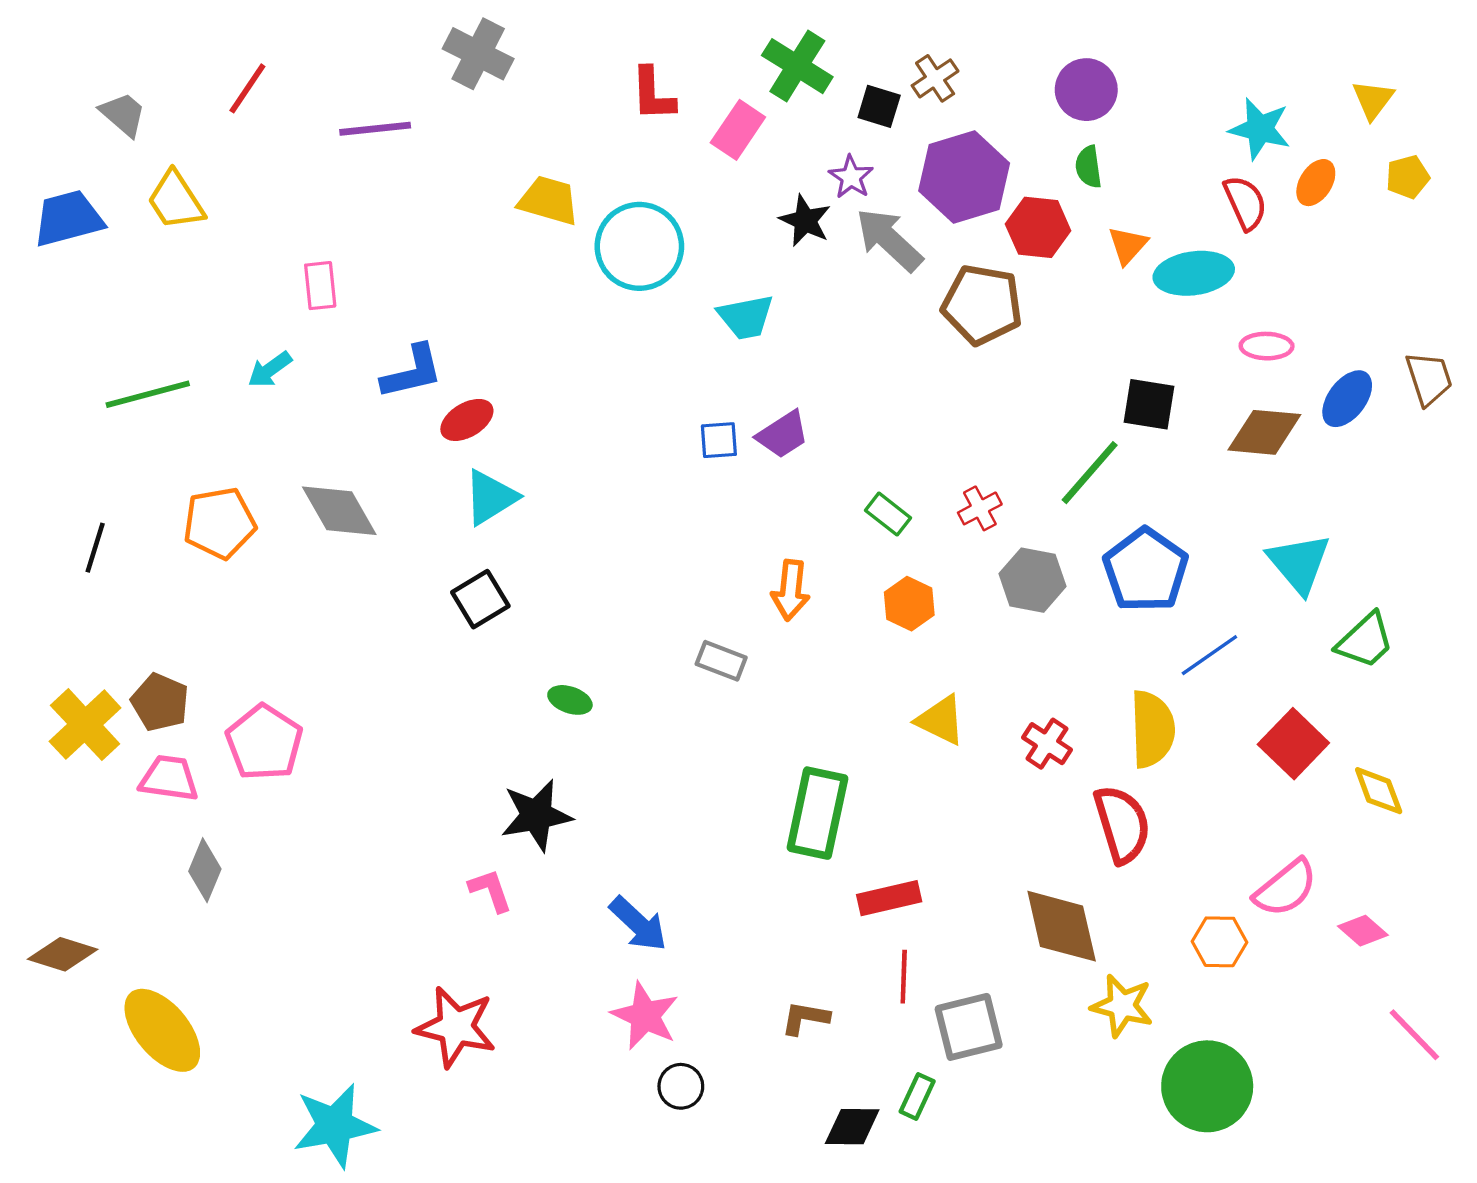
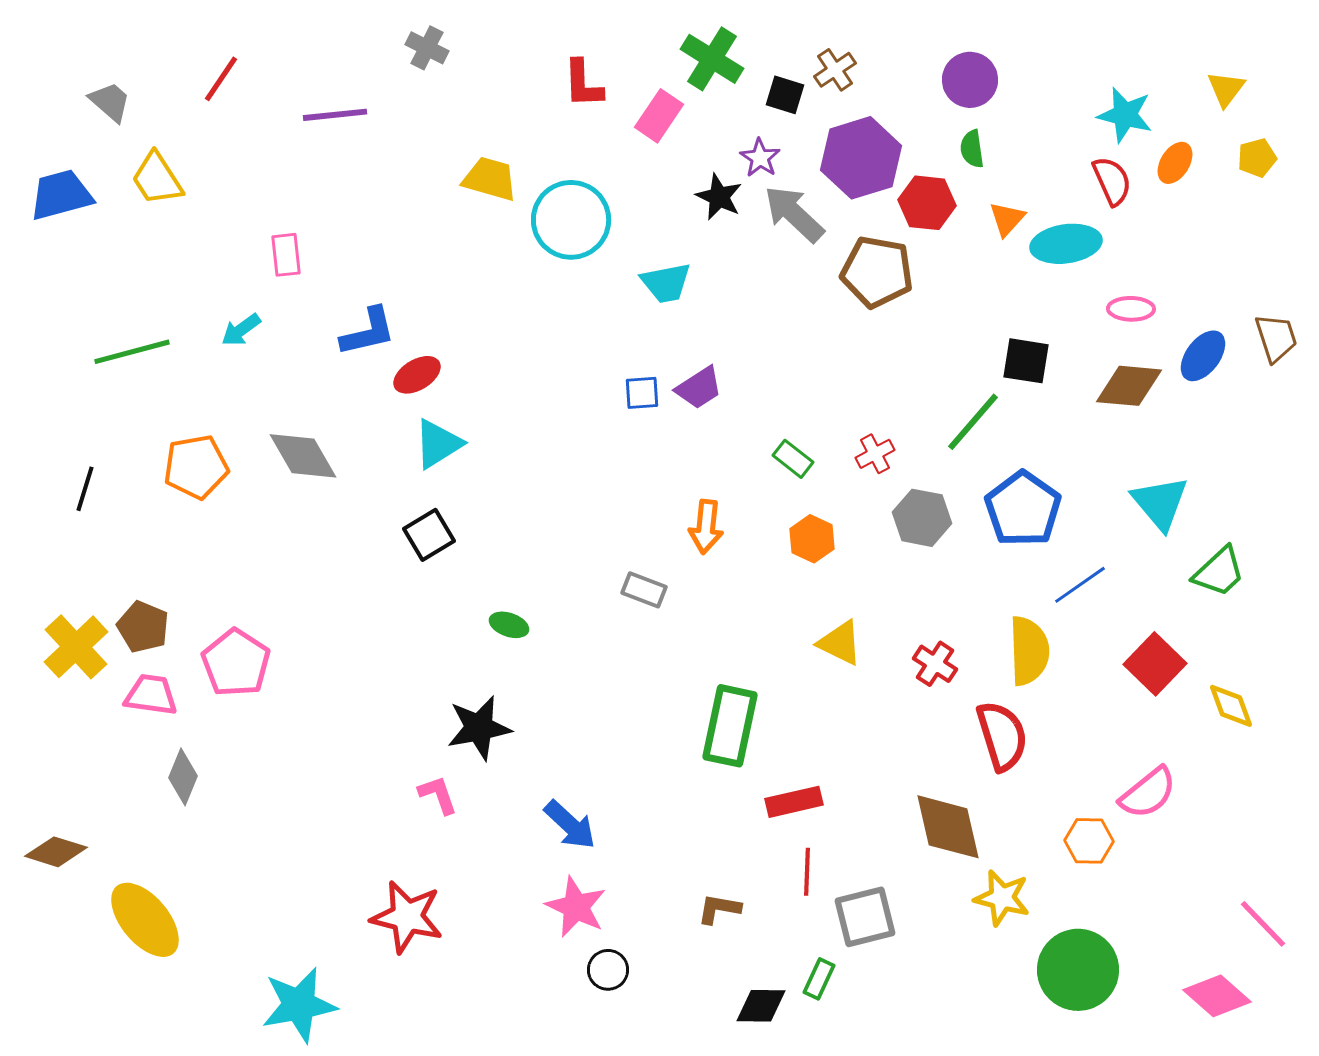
gray cross: (478, 54) -> (427, 48), size x0.7
pink diamond: (1363, 931) -> (1217, 996), moved, size x1.5

